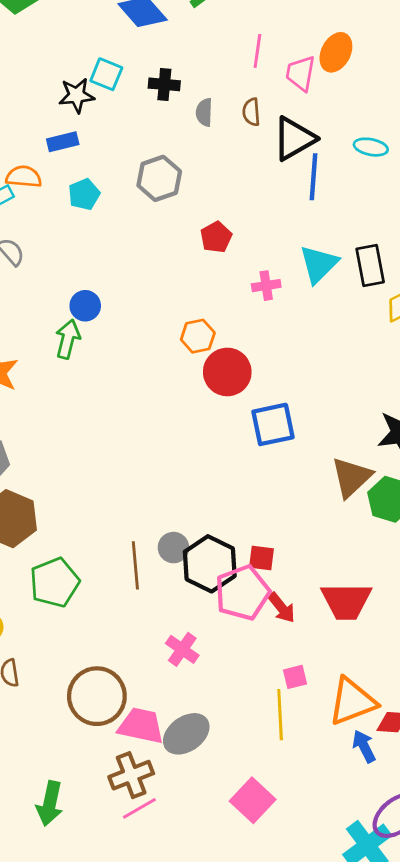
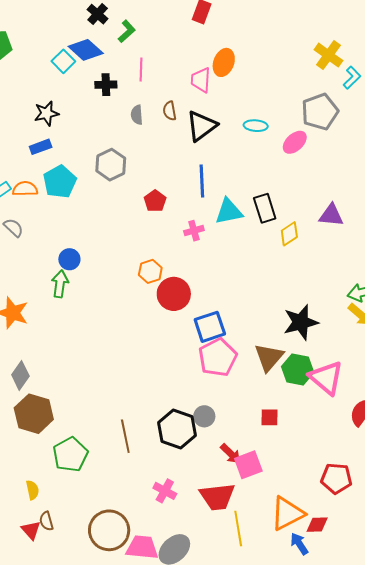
pink line: (257, 51) -> (141, 70), moved
cyan square: (106, 74) -> (63, 61), moved, turned 30
black cross: (164, 84) -> (106, 85), moved
orange semicircle: (24, 177) -> (25, 189), moved
blue line: (314, 177) -> (202, 181), moved
cyan pentagon: (84, 194) -> (60, 182), size x1.5
cyan triangle: (319, 264) -> (229, 211), turned 40
gray circle: (173, 548) -> (204, 416), moved
red square: (261, 558) -> (269, 417), moved
pink pentagon: (242, 593) -> (218, 357), moved
red trapezoid: (346, 601) -> (217, 497), moved
pink square: (295, 677) -> (248, 465), moved, size x1.6

